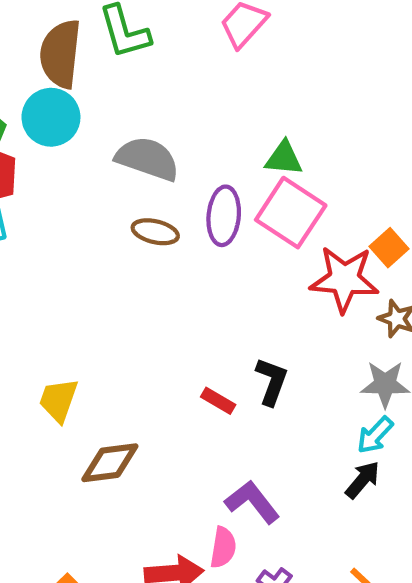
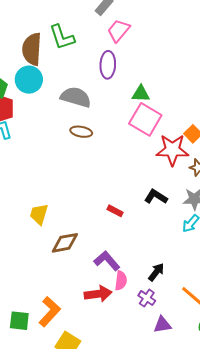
purple ellipse: (224, 216) -> (108, 65), moved
black L-shape: (272, 381) -> (156, 197), moved, turned -75
black arrow: (363, 480) -> (156, 272), moved
purple L-shape: (252, 502) -> (107, 261), moved

